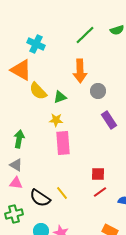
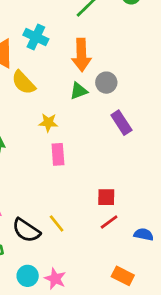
cyan cross: (36, 44) -> (36, 37), moved
green triangle: (60, 97) -> (79, 91), moved
pink rectangle: (63, 143) -> (58, 154), size x0.7

